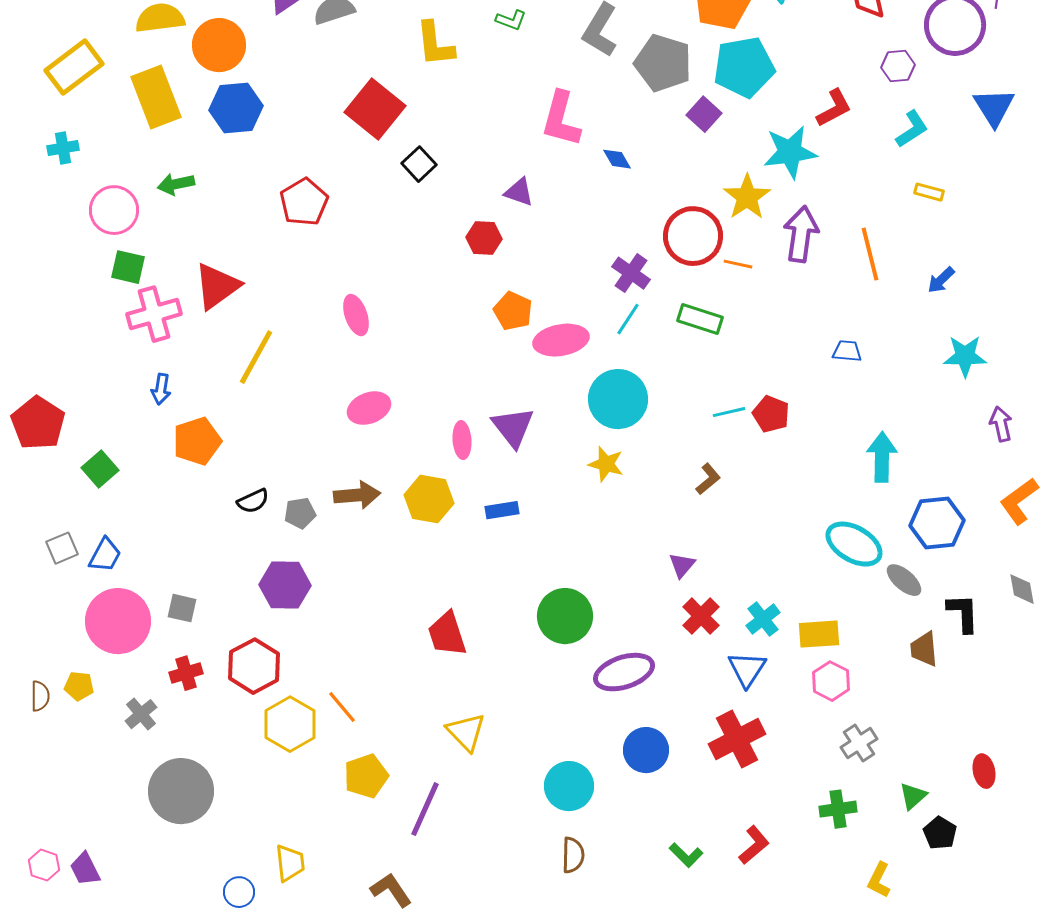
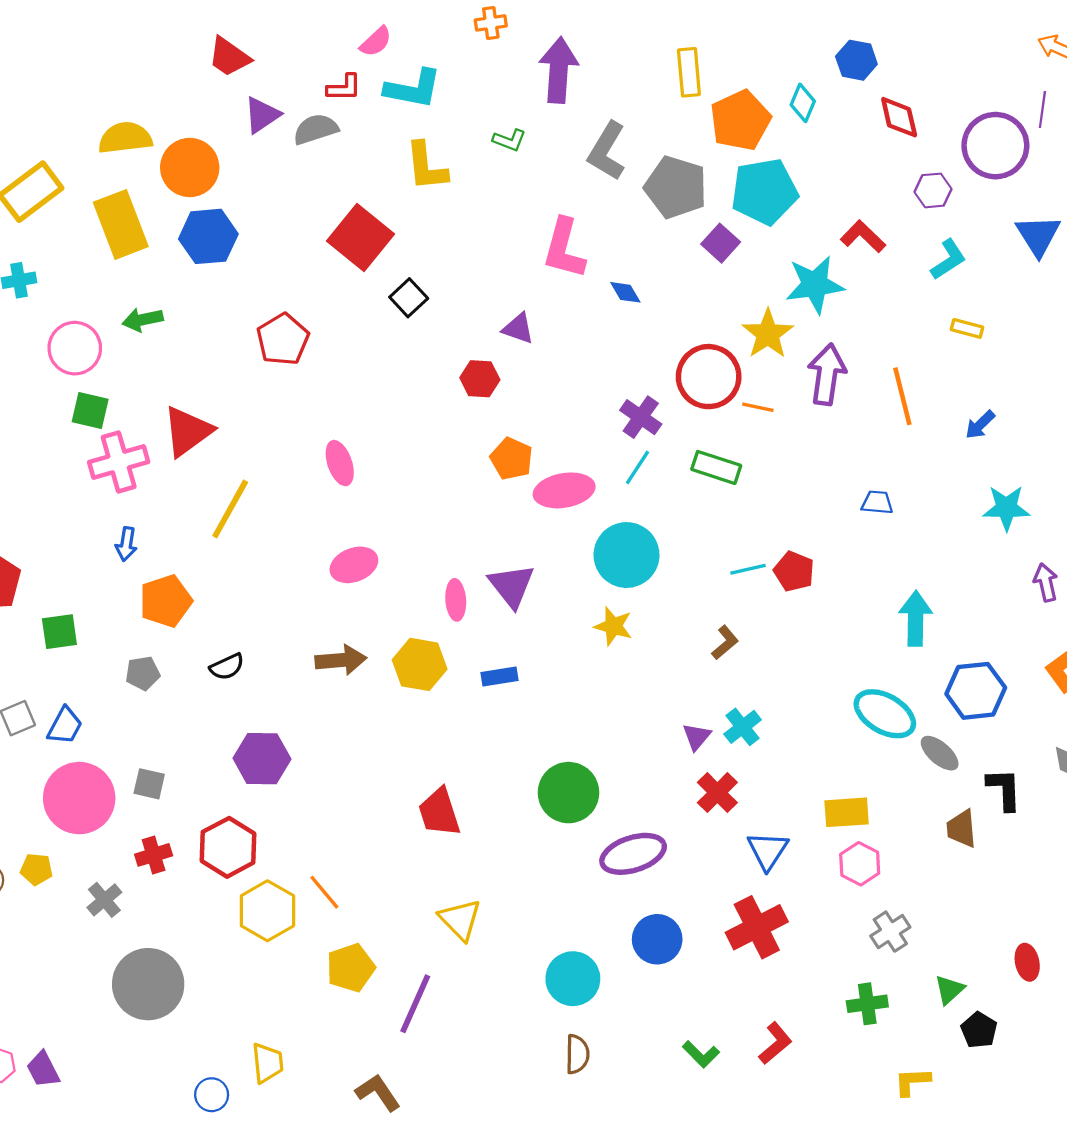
red L-shape: (834, 108) -> (863, 236), turned -108
green square: (100, 469) -> (59, 632), turned 33
gray pentagon: (300, 513) -> (143, 673), moved
cyan cross: (763, 619) -> (743, 727), moved
yellow L-shape: (879, 880) -> (912, 1082), turned 60

